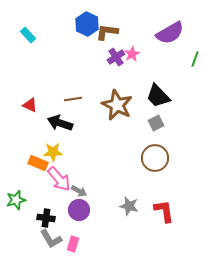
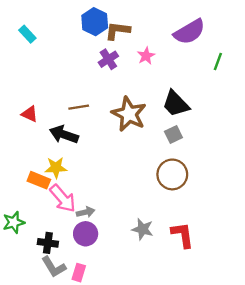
purple cross: (116, 57) -> (108, 59), moved
gray arrow: (79, 191) -> (86, 212), turned -42

